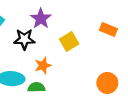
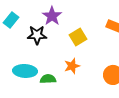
orange star: (43, 65) -> (72, 66), moved

